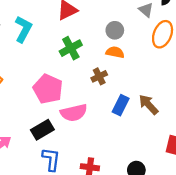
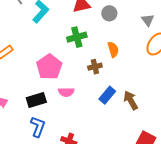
gray circle: (115, 30) -> (109, 13), moved
orange semicircle: (115, 52) -> (113, 50), turned 49
pink semicircle: (74, 113) -> (66, 92), size x0.7

